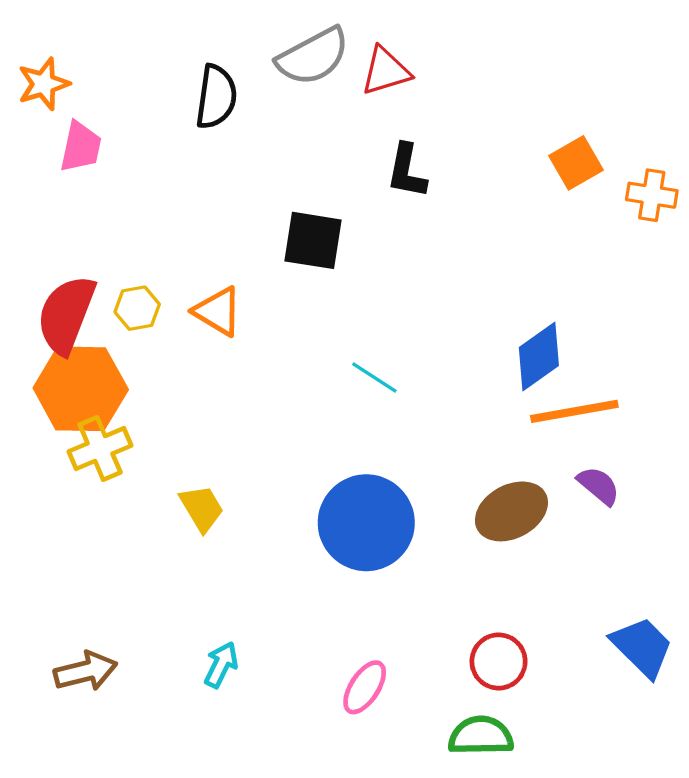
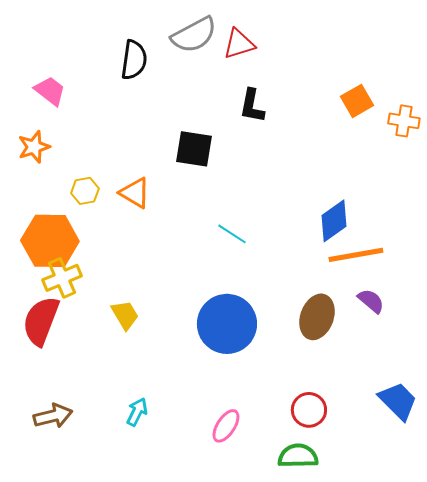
orange star: (44, 84) -> (34, 147), moved
pink trapezoid: (81, 147) -> (50, 91), turned -64
red semicircle: (66, 315) -> (41, 321), moved
brown ellipse: (511, 511) -> (317, 317), turned -42

